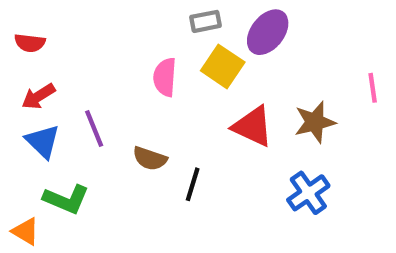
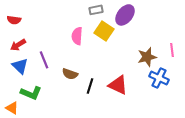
pink line: (373, 88) -> (172, 50), moved
red triangle: (253, 126) -> (118, 85), moved
blue cross: (308, 193) -> (159, 78), moved, turned -30

